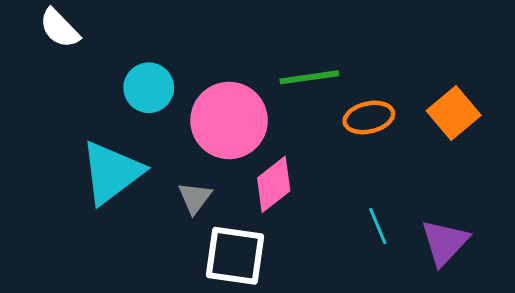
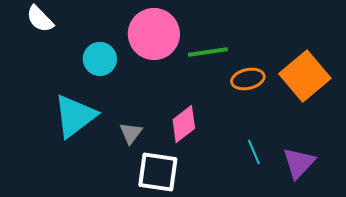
orange square: (454, 113) -> (305, 76), size x1.4
pink circle: (229, 120) -> (154, 34), moved

